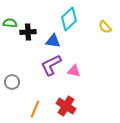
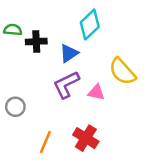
yellow semicircle: (105, 27) -> (122, 72), moved, size x1.6
blue triangle: (53, 41) -> (69, 53), turned -42

